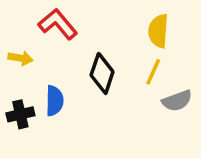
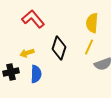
yellow arrow: (20, 58) -> (27, 53), moved, turned 152
blue semicircle: (54, 101) -> (36, 74), moved

